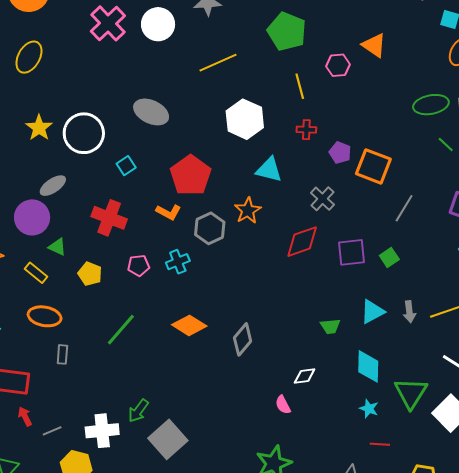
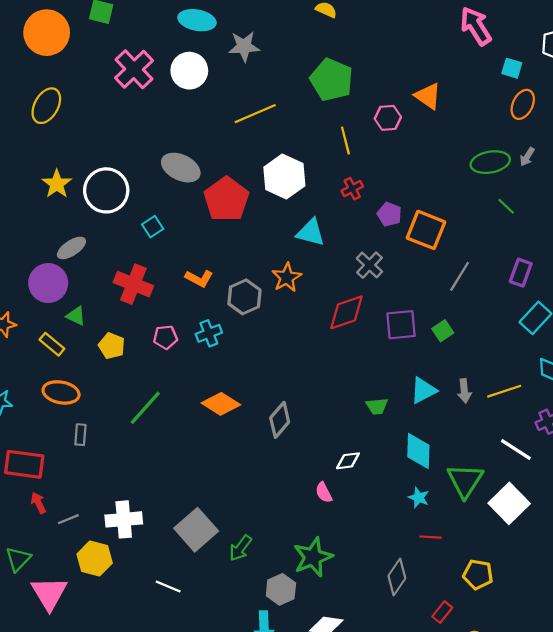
red cross: (306, 130) -> (352, 189), turned -30
red pentagon: (191, 175) -> (226, 199), moved
green arrow: (138, 411) -> (240, 548), moved

